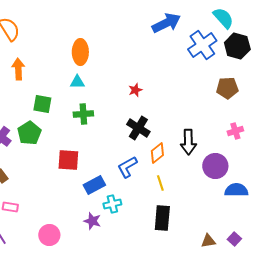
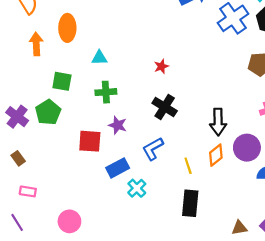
orange ellipse: (80, 52) -> (67, 28), moved
orange diamond: (157, 153) -> (216, 155), moved
cyan cross: (112, 204) -> (137, 188), turned -30
purple star: (92, 221) -> (118, 125), moved

